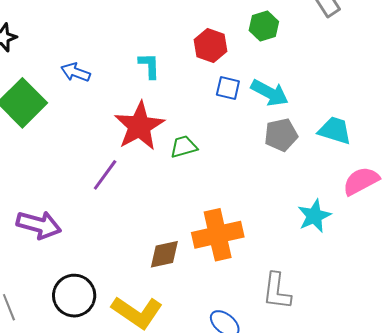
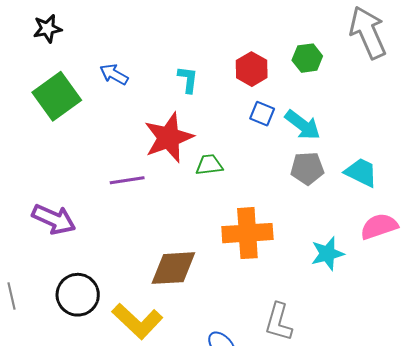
purple line: (105, 175) -> (127, 180), turned 36
orange cross: (218, 235) -> (247, 233), moved
brown diamond: (164, 254) -> (173, 268), size x1.4

